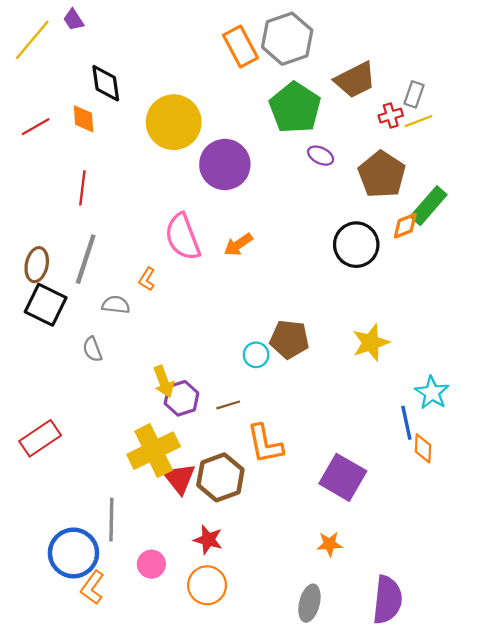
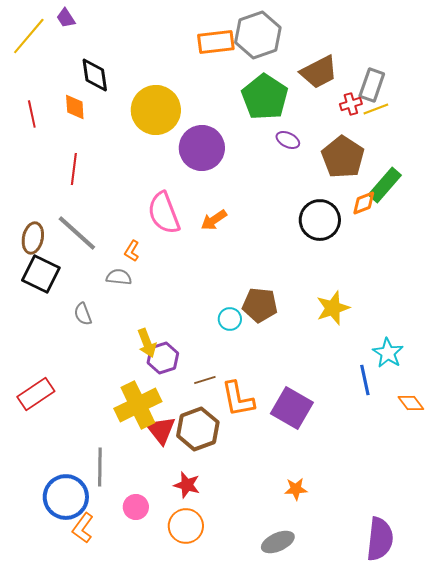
orange rectangle: (240, 46) -> (216, 42), turned -69
gray rectangle: (414, 94) -> (372, 85), size x1.4
red line: (36, 127) -> (32, 114), turned -72
gray line: (86, 259) -> (77, 233), turned -66
gray semicircle: (116, 305) -> (119, 277), moved
brown line: (228, 405) -> (205, 380), moved
orange diamond: (423, 448) -> (411, 403), moved, turned -40
purple square: (343, 477) -> (292, 408), moved
purple semicircle: (387, 600) -> (380, 539), moved
gray ellipse: (309, 603) -> (278, 542), turned 52

